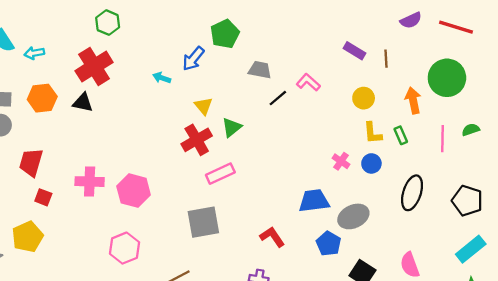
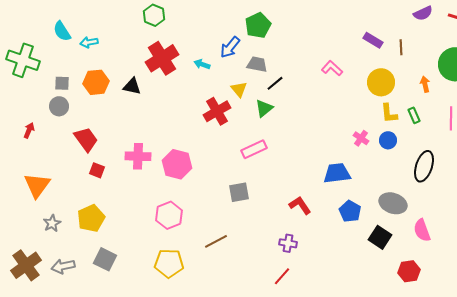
red cross: (94, 67) -> (162, 58), moved
gray trapezoid: (260, 70) -> (257, 64), moved
black line: (278, 98) -> (275, 83), moved
yellow circle: (364, 98) -> (381, 82), size x1.4
orange arrow: (413, 100) -> (425, 84), size x0.7
red cross: (197, 140) -> (217, 111), moved
red trapezoid: (31, 162) -> (86, 139), turned 128
gray ellipse: (353, 216) -> (393, 203), moved, turned 44
gray square: (203, 222) -> (239, 192), size x0.7
yellow pentagon: (28, 237) -> (91, 218), moved

